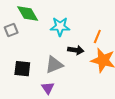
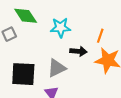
black square: (22, 69) -> (23, 74), size x1.4

